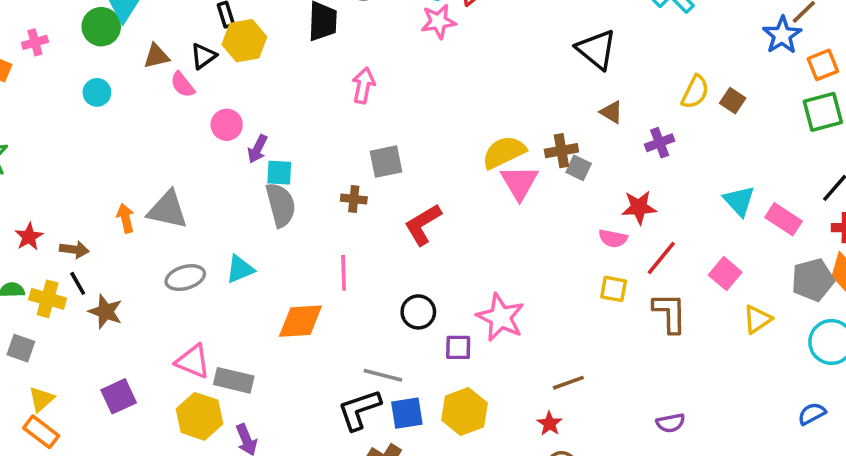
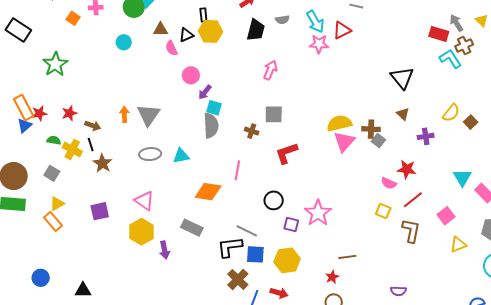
gray triangle: (168, 210) -> (148, 115), turned 40
gray rectangle: (234, 380) -> (192, 228), moved

